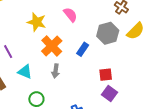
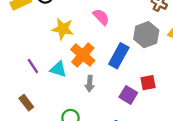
blue rectangle: (83, 49) -> (119, 56), size x1.5
cyan triangle: (25, 72) -> (58, 69), moved
purple square: (109, 93) -> (128, 95), moved

